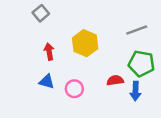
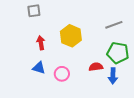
gray square: (41, 13) -> (34, 11), turned 32

